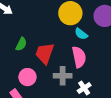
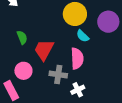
green semicircle: (21, 44) -> (22, 37), turned -56

